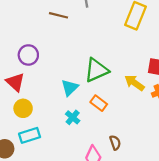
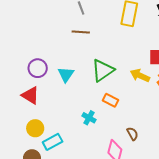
brown line: (59, 15) -> (81, 32), moved
cyan triangle: (70, 88) -> (66, 74), moved
yellow circle: (23, 108) -> (35, 128), moved

